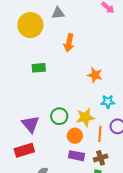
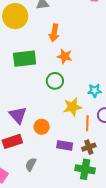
green rectangle: (39, 68) -> (25, 59), size x1.6
orange star: (95, 75) -> (65, 56), moved
green circle: (59, 116) -> (55, 81), moved
orange circle: (75, 136) -> (42, 127), moved

